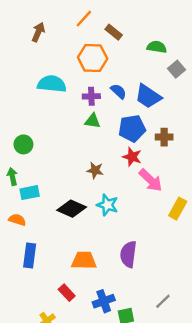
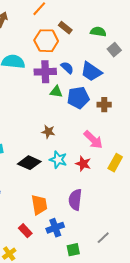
brown rectangle: (114, 32) -> (65, 28), moved
purple cross: (91, 96) -> (45, 72), size x1.5
green triangle: (93, 121) -> (56, 92), moved
red star: (132, 157) -> (83, 164), moved
orange trapezoid: (84, 260) -> (39, 205), turned 80
blue cross: (104, 301) -> (55, 228), moved

